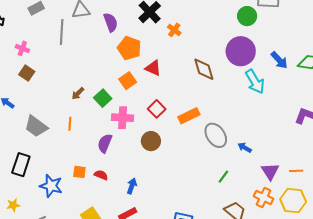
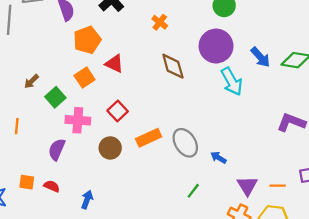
orange cross: (174, 30) -> (160, 22), moved
orange pentagon: (129, 48) -> (87, 40), turned 30
brown arrow: (78, 93) -> (31, 81), moved
orange rectangle: (189, 116) -> (149, 138), moved

